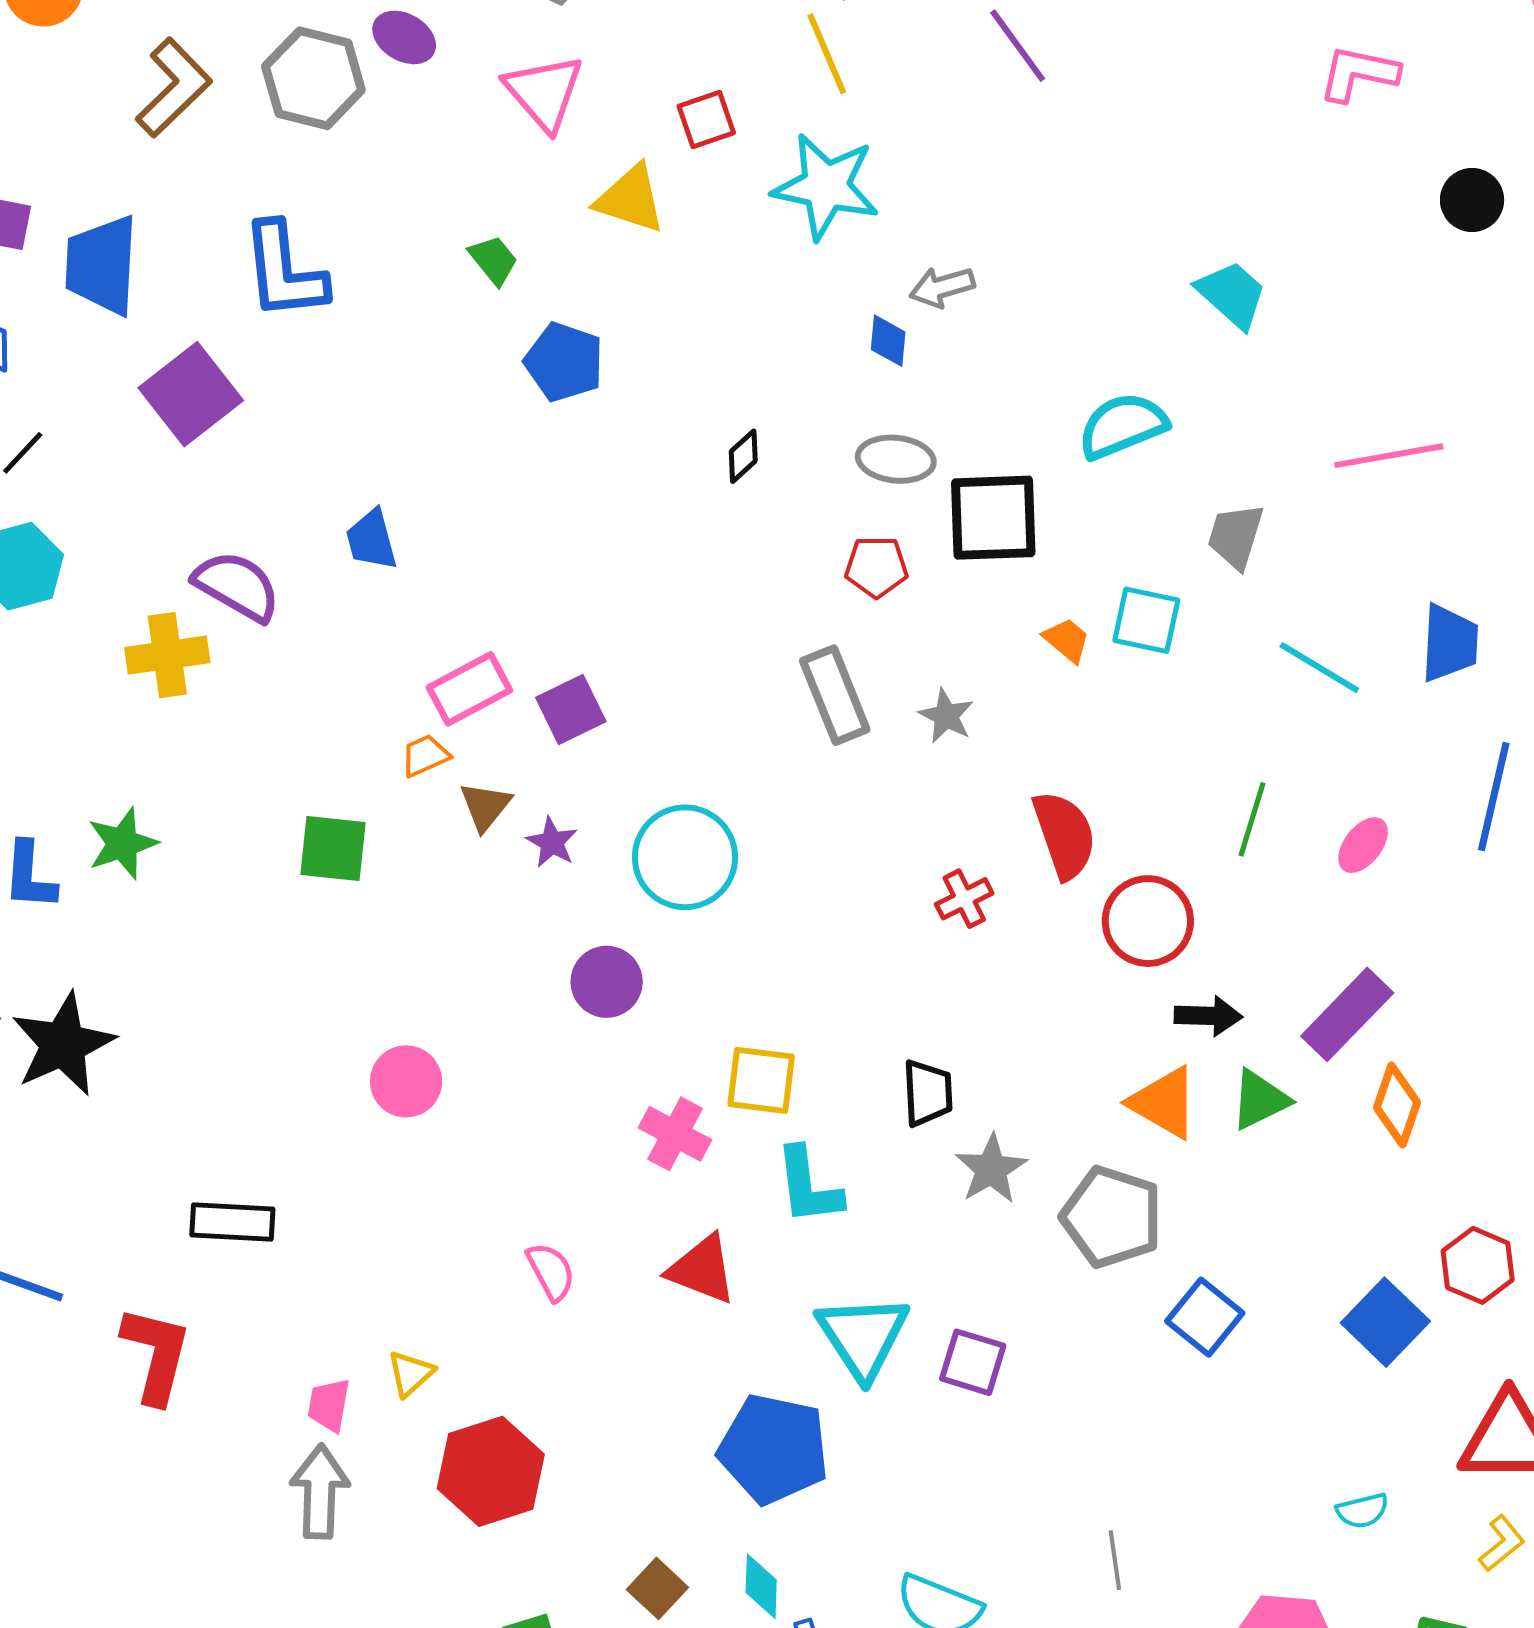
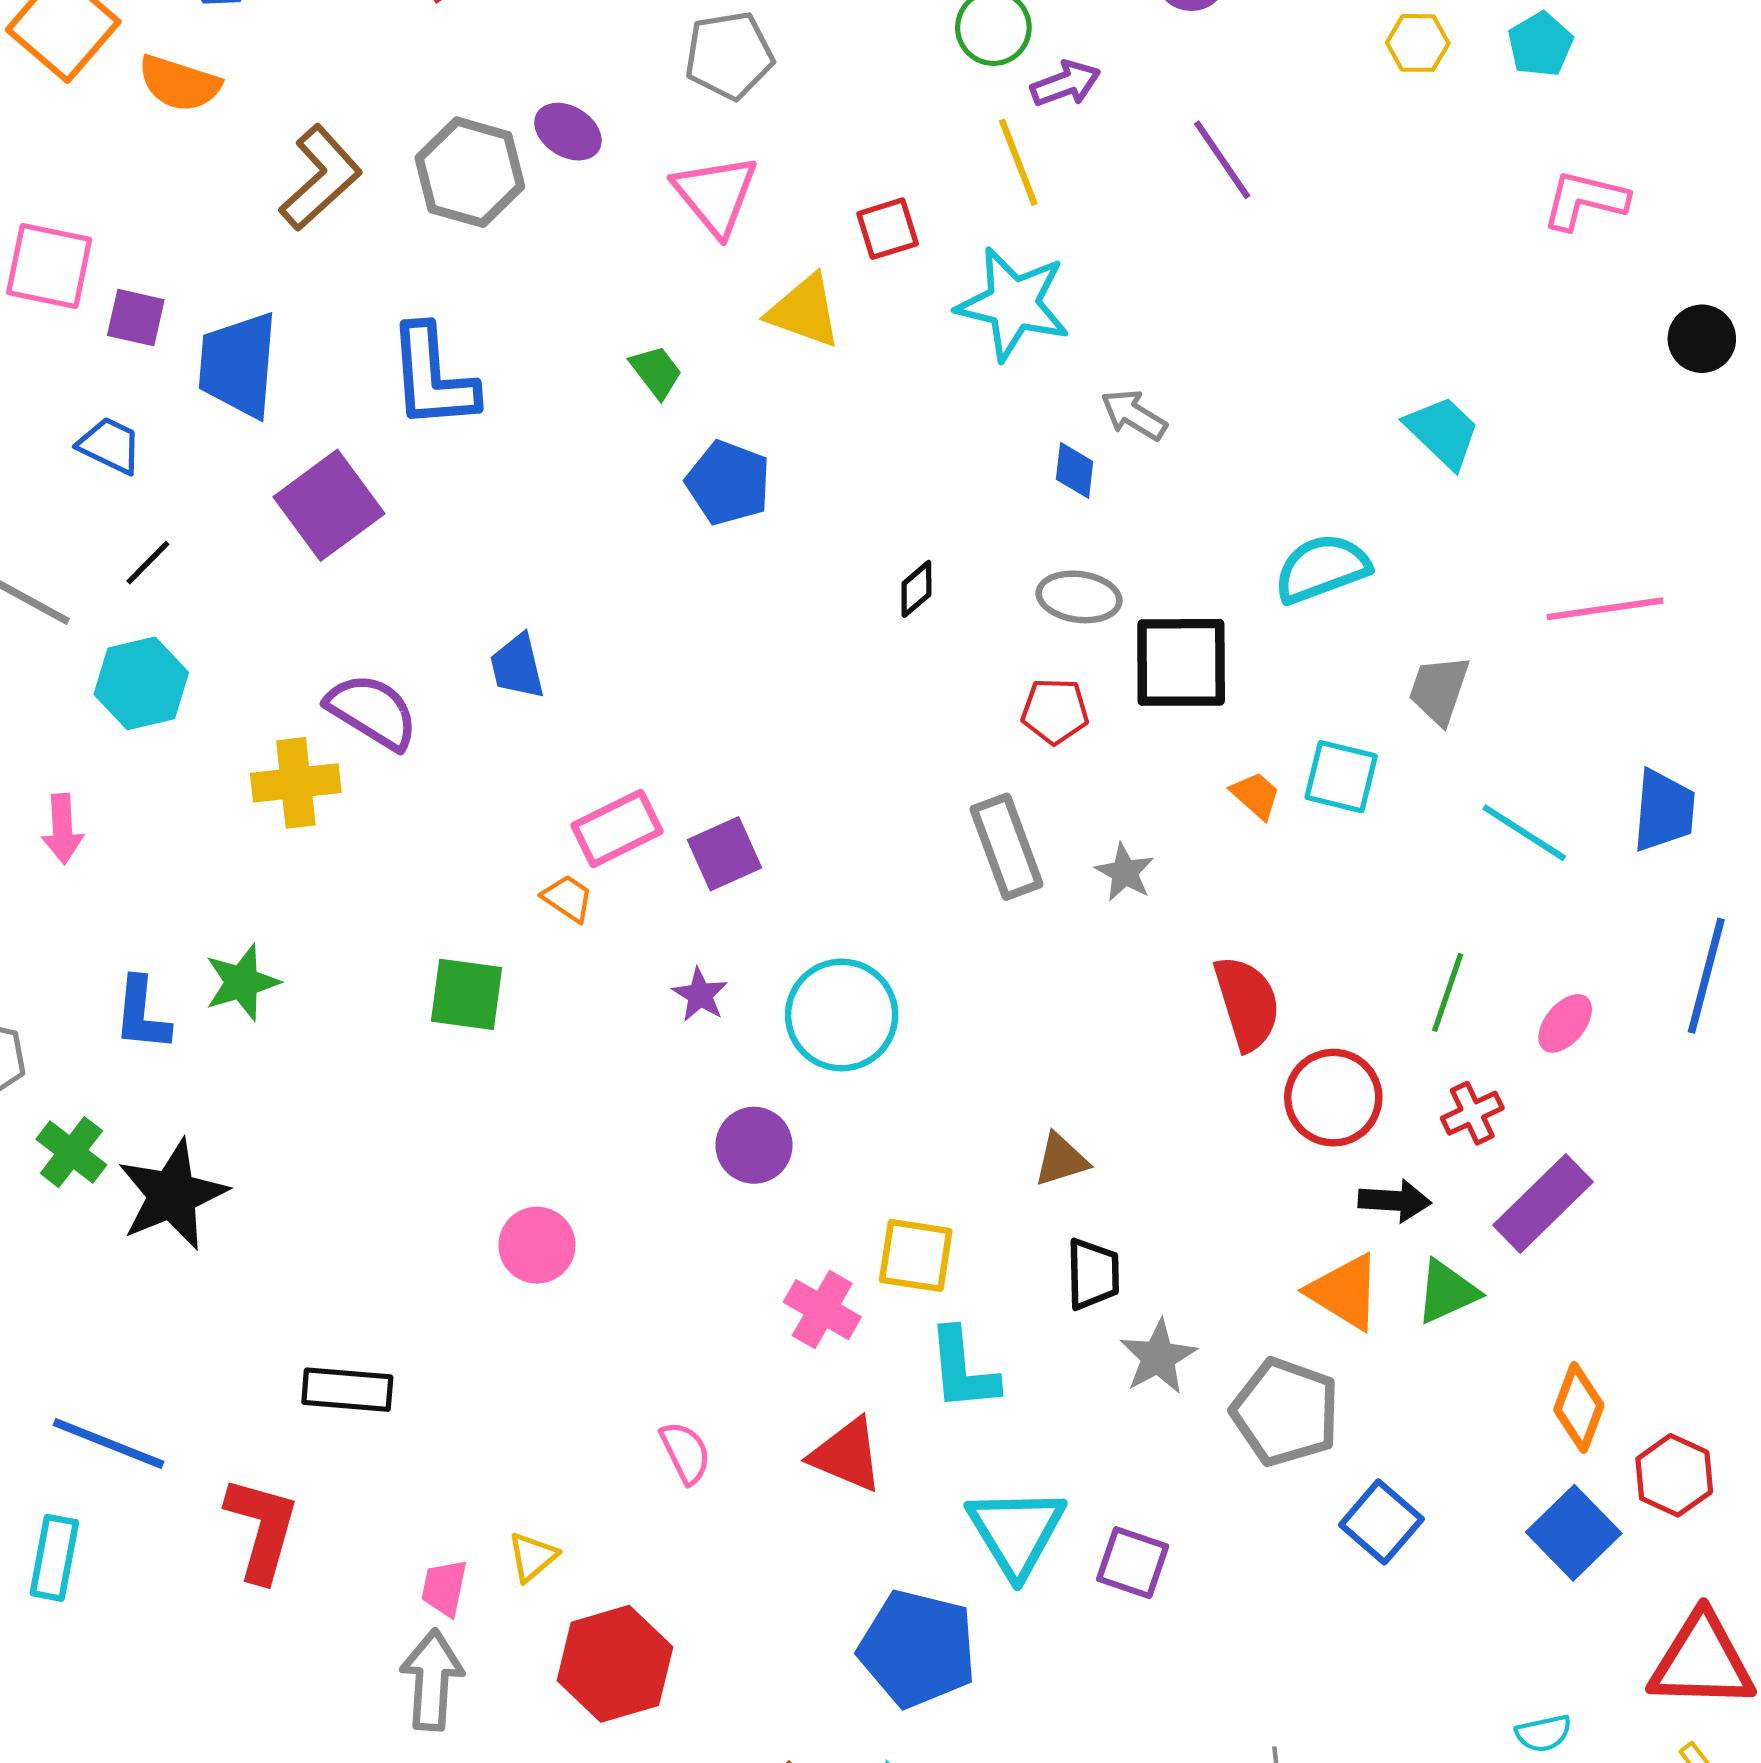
gray arrow: (942, 287) -> (1134, 415), turned 46
orange trapezoid: (425, 756) -> (568, 898), turned 56
brown triangle: (485, 806) -> (1061, 1160), moved, turned 32
red cross: (964, 899) -> (1472, 1113), moved
orange diamond: (1397, 1105) -> (1579, 1408), moved

